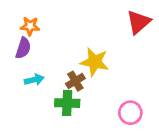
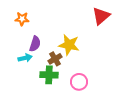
purple semicircle: (23, 48) -> (35, 44), moved
pink circle: (130, 113) -> (79, 82), moved

